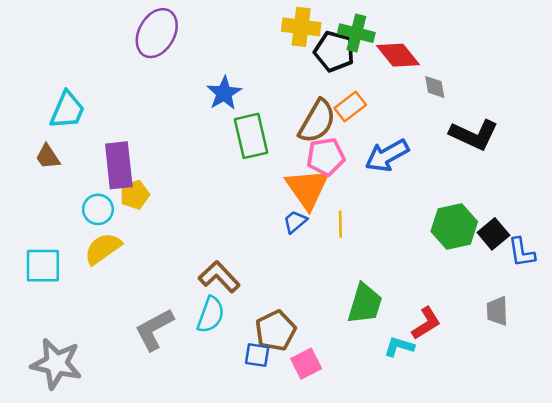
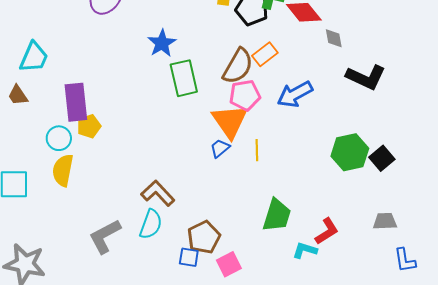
yellow semicircle: (103, 249) -> (63, 170), turned -44
blue L-shape: (522, 252) -> (405, 260), moved
gray trapezoid: (497, 311) -> (385, 221), turned 90

